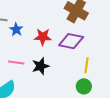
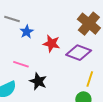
black star: (41, 66) -> (38, 81), moved, turned 30

